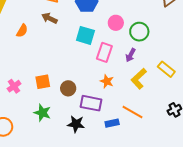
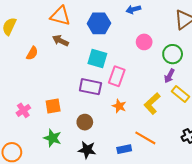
pink circle: (116, 23) -> (144, 42), moved
green circle: (139, 32) -> (173, 54), moved
purple arrow: (131, 55) -> (169, 76), moved
brown circle: (68, 88) -> (85, 122), moved
purple rectangle: (91, 103) -> (90, 87), moved

